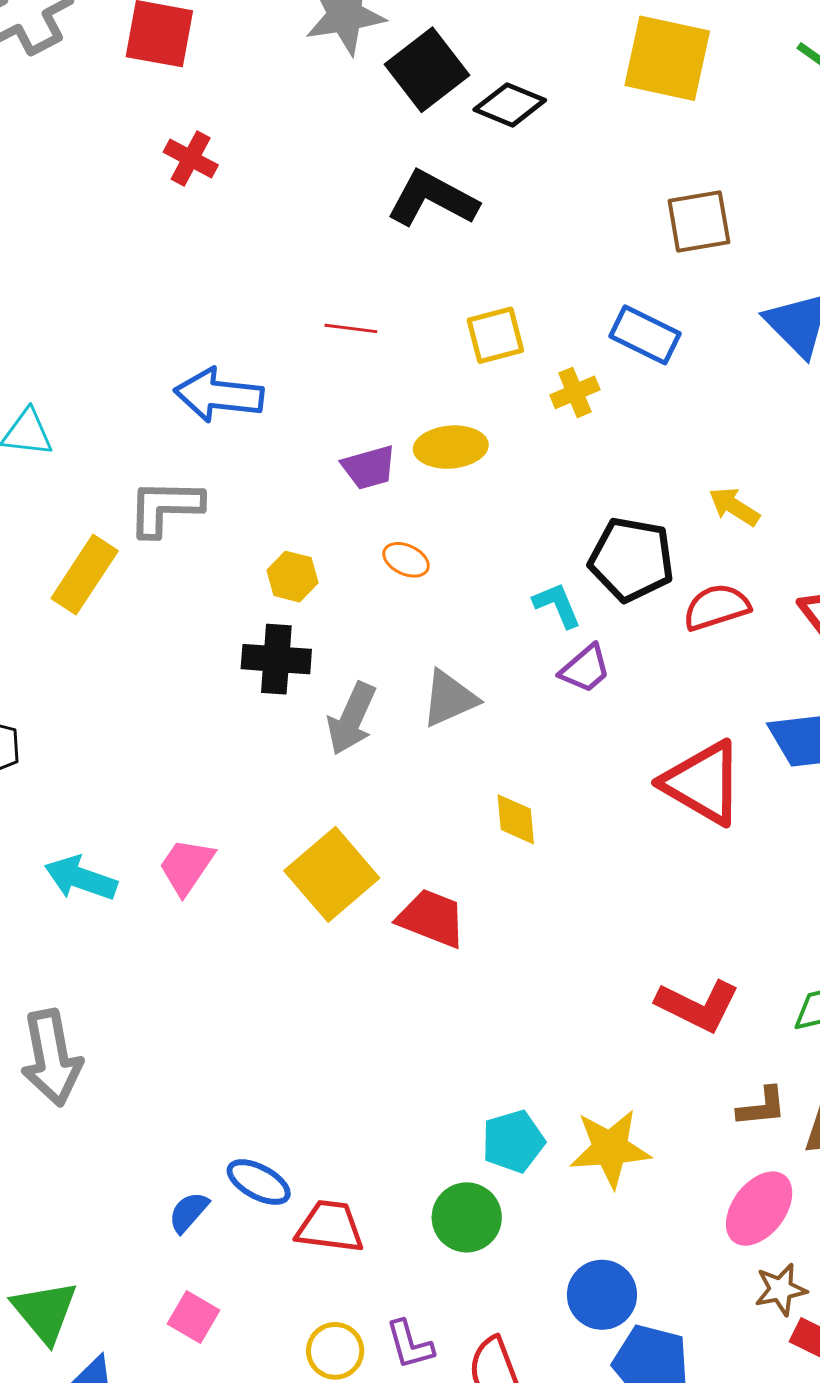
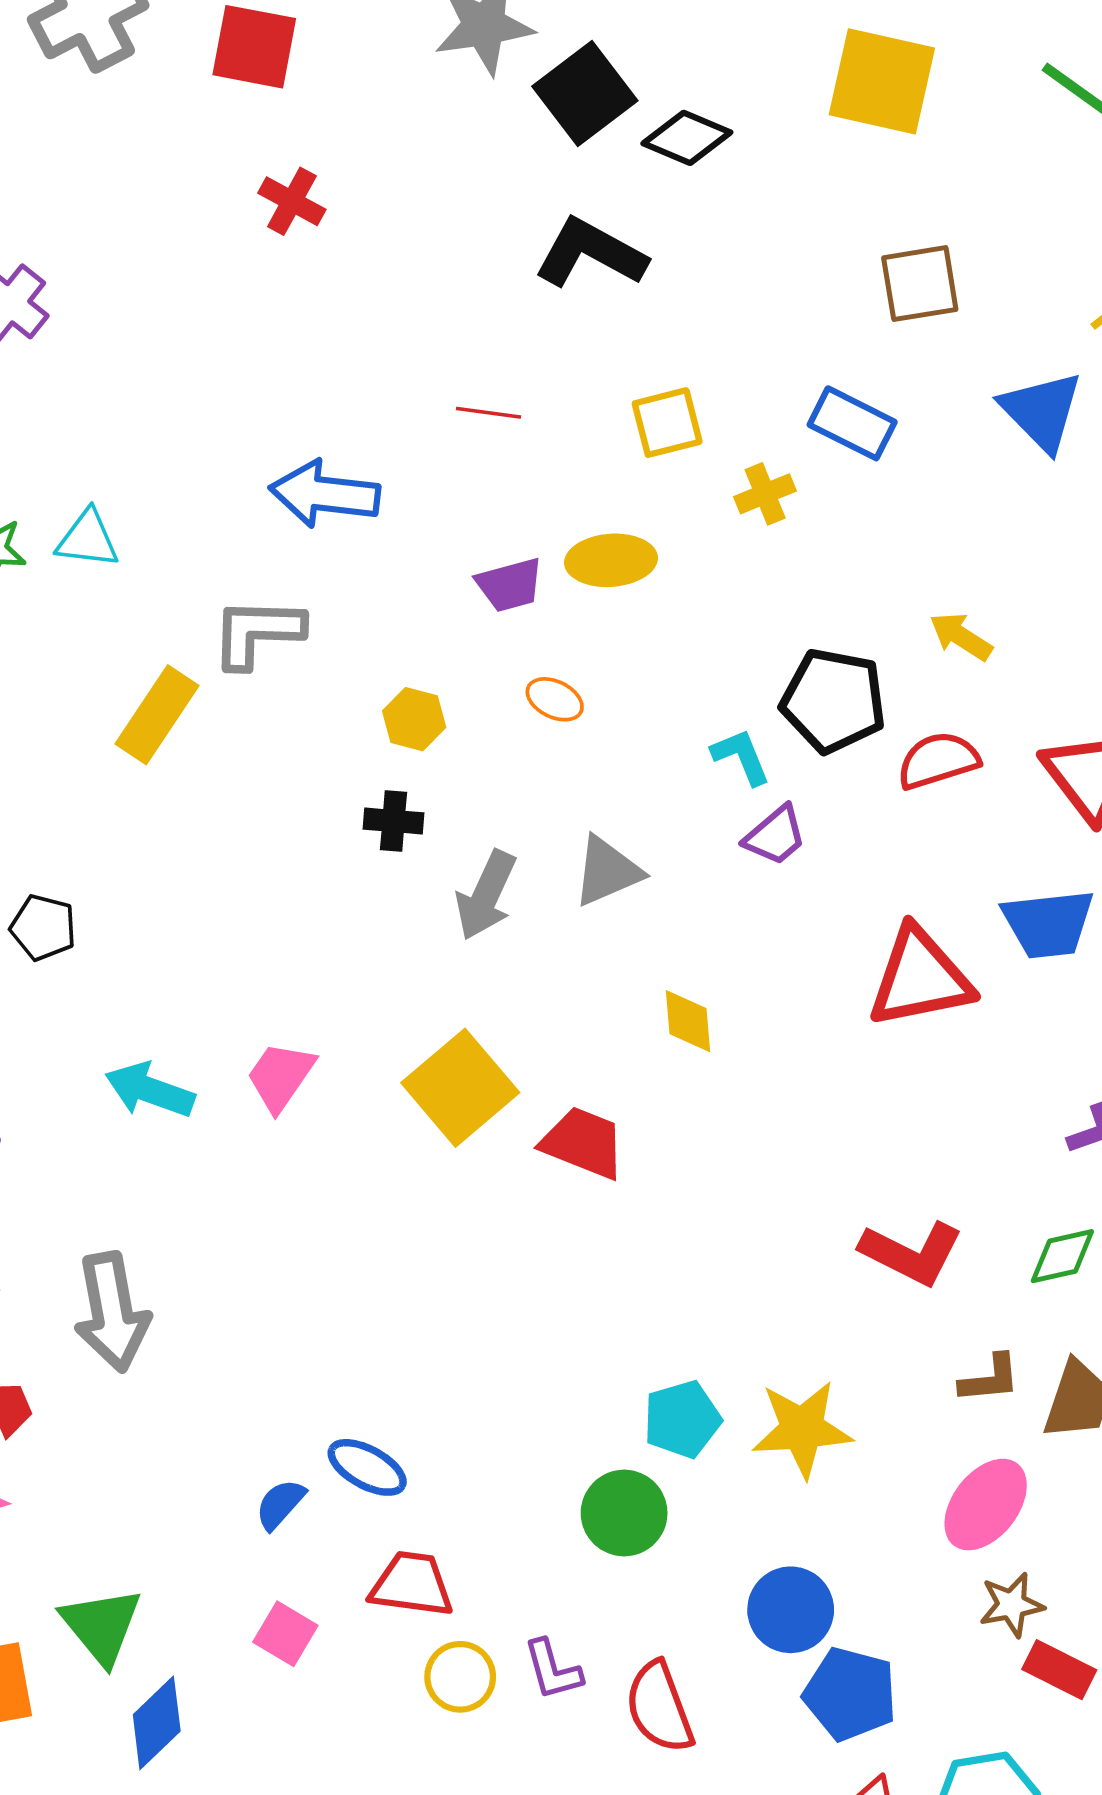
black cross: (276, 659) -> (393, 821), size x0.7
red triangle: (703, 783) -> (920, 978), turned -42
red trapezoid: (330, 1227) -> (412, 1584), moved

